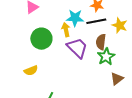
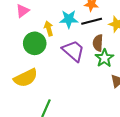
yellow arrow: (66, 30) -> (49, 28), moved
yellow semicircle: (31, 70) -> (26, 78), size x1.6

